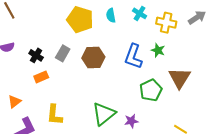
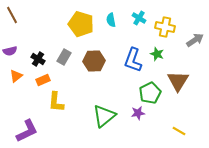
gray arrow: (197, 18) -> (195, 40), moved
orange triangle: (14, 102) -> (16, 76), moved
yellow L-shape: (54, 115) -> (56, 102), moved
purple star: (131, 121) -> (138, 113), moved

